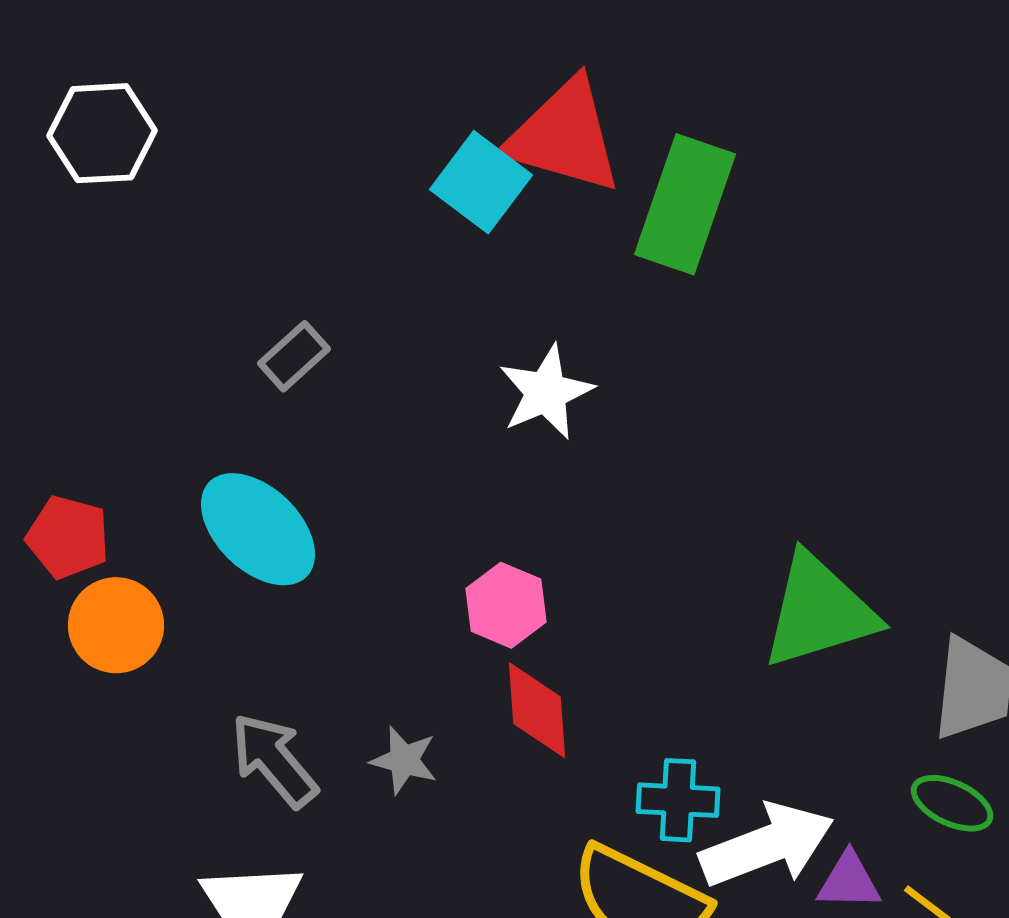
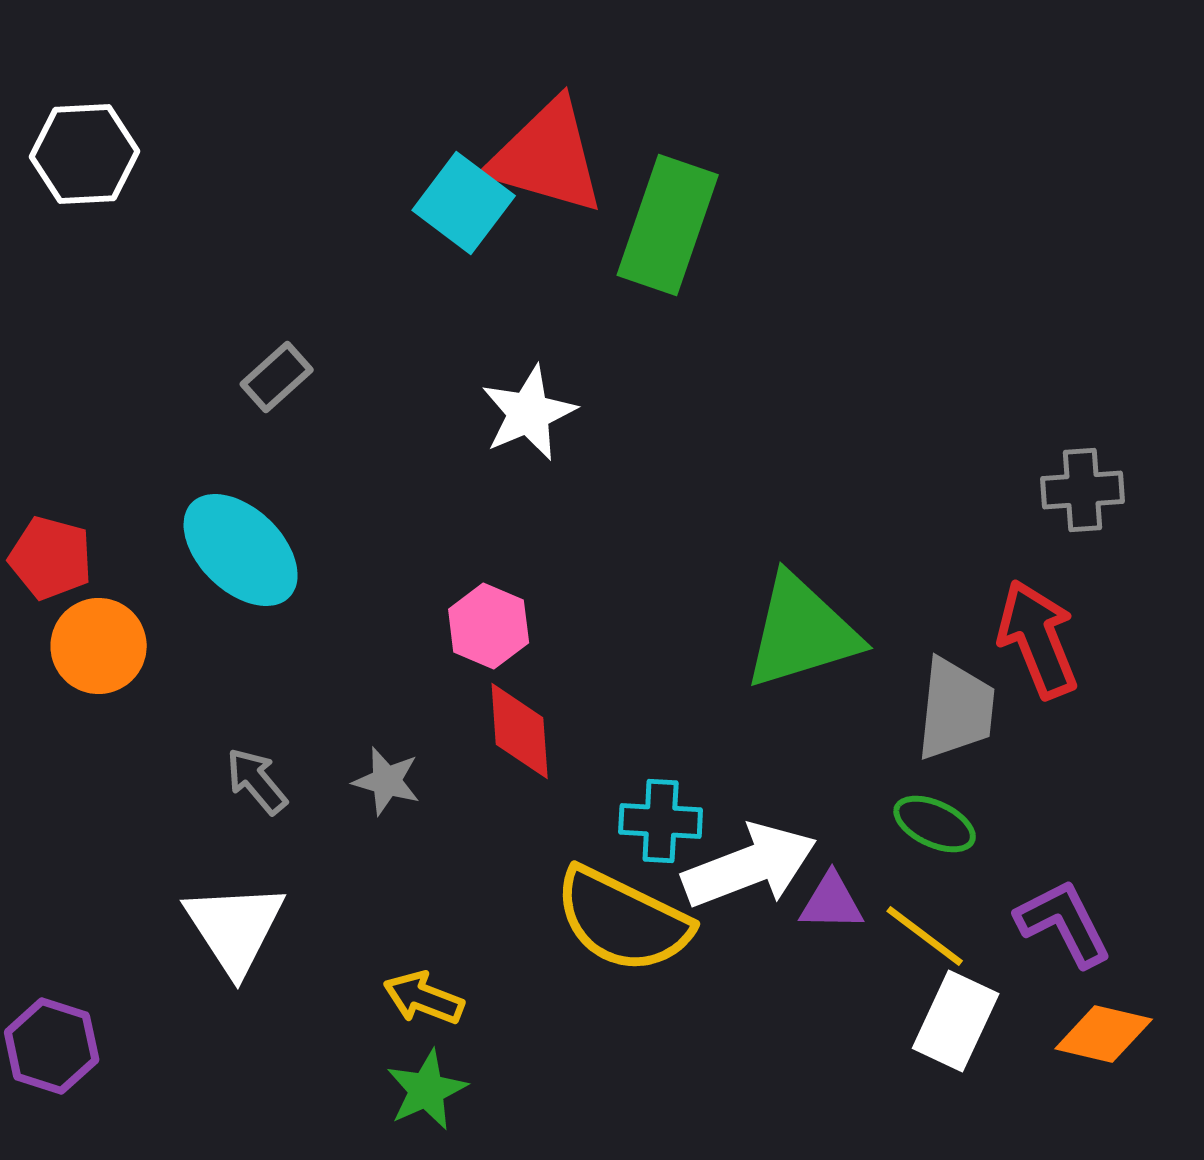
gray arrow: (274, 760) -> (257, 781), size x0.7

